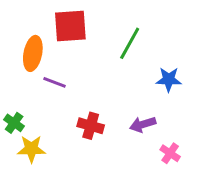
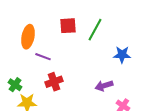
red square: (70, 26) -> (68, 26), moved, size x0.7
red cross: (91, 126) -> (54, 82), moved, turned -36

